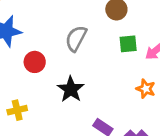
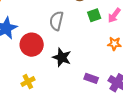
red circle: (35, 62) -> (32, 45), size x1.5

